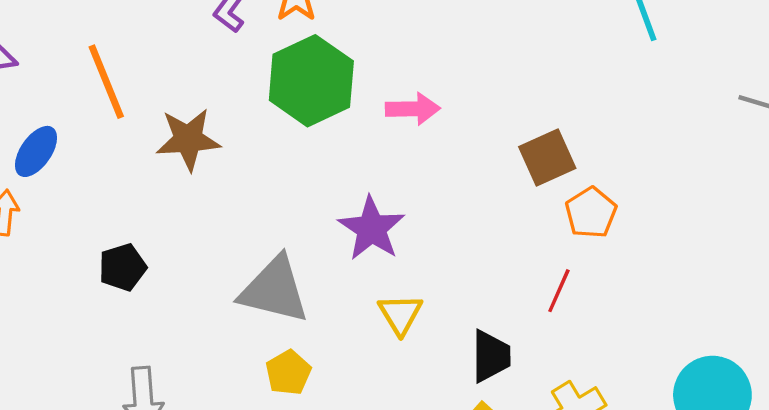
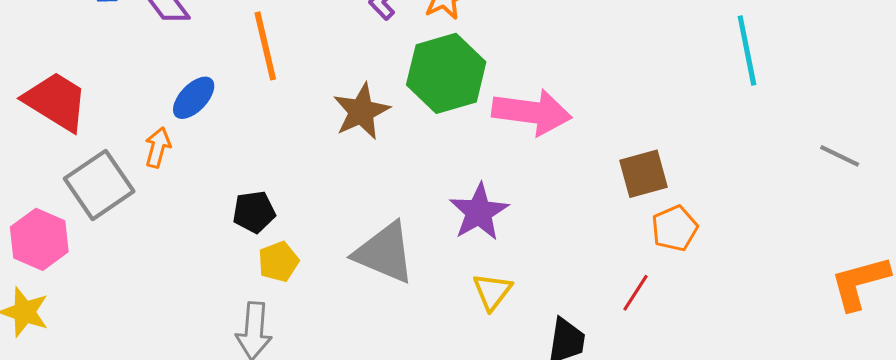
pink arrow: (413, 109) -> (532, 112), size x1.6
brown star: (188, 139) -> (361, 111), moved, turned -30
yellow pentagon: (288, 373) -> (278, 262), moved

